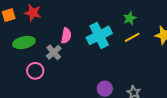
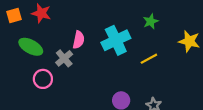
yellow line: (132, 37) -> (149, 59), moved
green ellipse: (24, 42) -> (31, 47), turned 40

